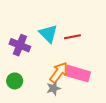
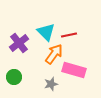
purple cross: (20, 45) -> (19, 43), turned 30
orange arrow: (59, 73) -> (54, 54), moved

